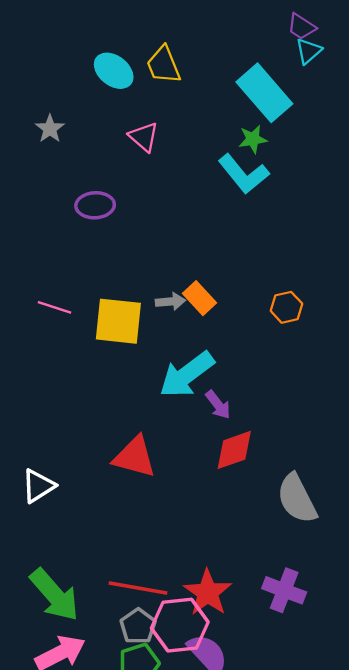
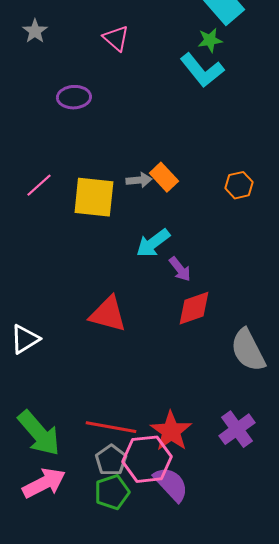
pink line: (55, 307) -> (39, 185), turned -60
cyan arrow: (187, 375) -> (153, 243), size x0.7
purple cross: (284, 590) -> (237, 429), turned 33

